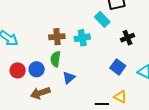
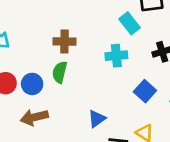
cyan cross: (82, 38) -> (116, 56), moved
blue triangle: (69, 78) -> (97, 119), moved

